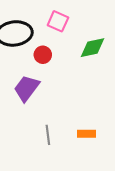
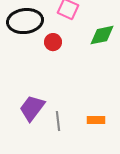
purple trapezoid: (27, 88) -> (32, 108), moved

